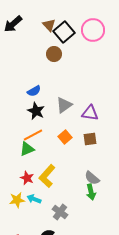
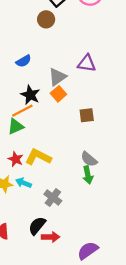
black star: (36, 111) -> (30, 95), moved
purple triangle: (90, 113) -> (87, 63), moved
orange square: (65, 137) -> (58, 94), moved
yellow L-shape: (47, 176) -> (38, 157), turned 75

